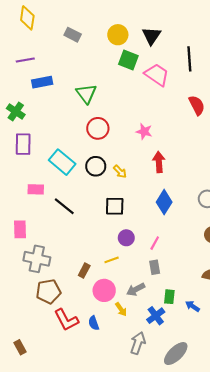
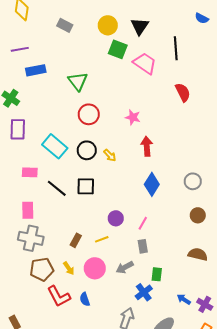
black square: (115, 206) -> (86, 186), moved
pink rectangle: (20, 229) -> (28, 210), moved
brown rectangle: (84, 270) -> (76, 240), moved
blue arrow: (193, 306) -> (184, 299), moved
yellow arrow: (121, 309) -> (69, 268), moved

